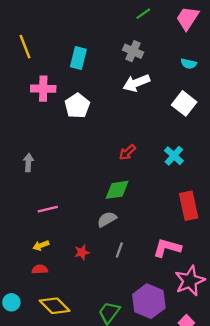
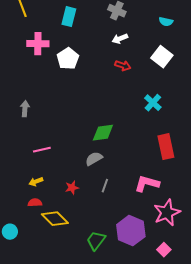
white arrow: (136, 83) -> (120, 39), size x0.7
red arrow: (127, 152) -> (123, 66), moved, turned -119
yellow diamond: (55, 306) -> (55, 219), moved

